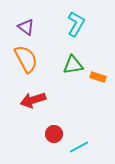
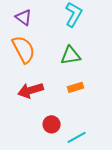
orange rectangle: (98, 77) -> (76, 87), moved, turned -35

